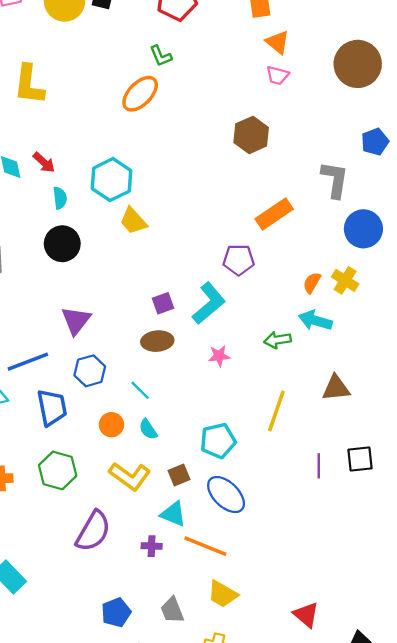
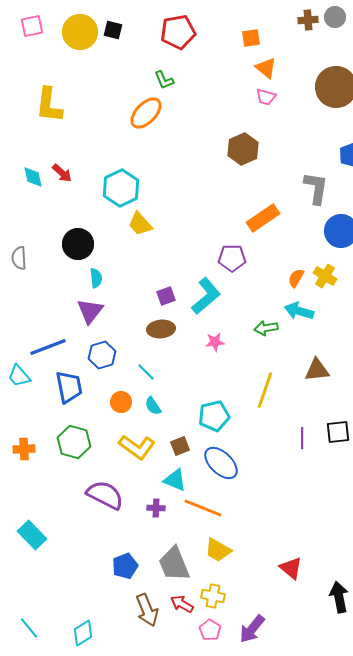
cyan semicircle: (60, 198) -> (96, 278), moved
purple semicircle: (93, 531) -> (105, 495), turned -93
gray trapezoid: (172, 610) -> (174, 564), size x1.5

